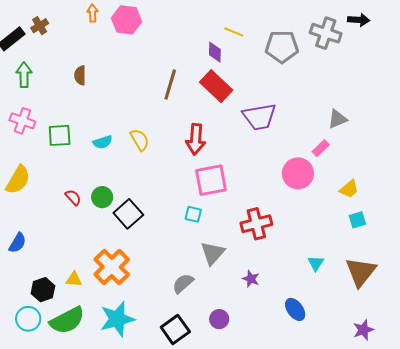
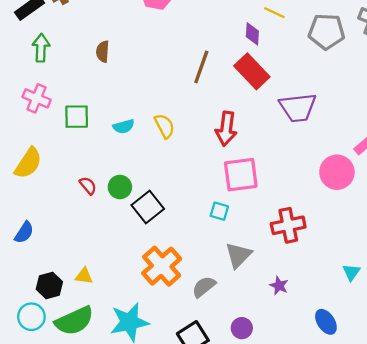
orange cross: (112, 267) -> (162, 266), moved

